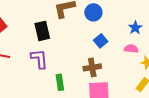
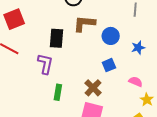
blue star: (135, 28) -> (138, 48), moved
brown cross: (92, 67) -> (93, 88), turned 36

